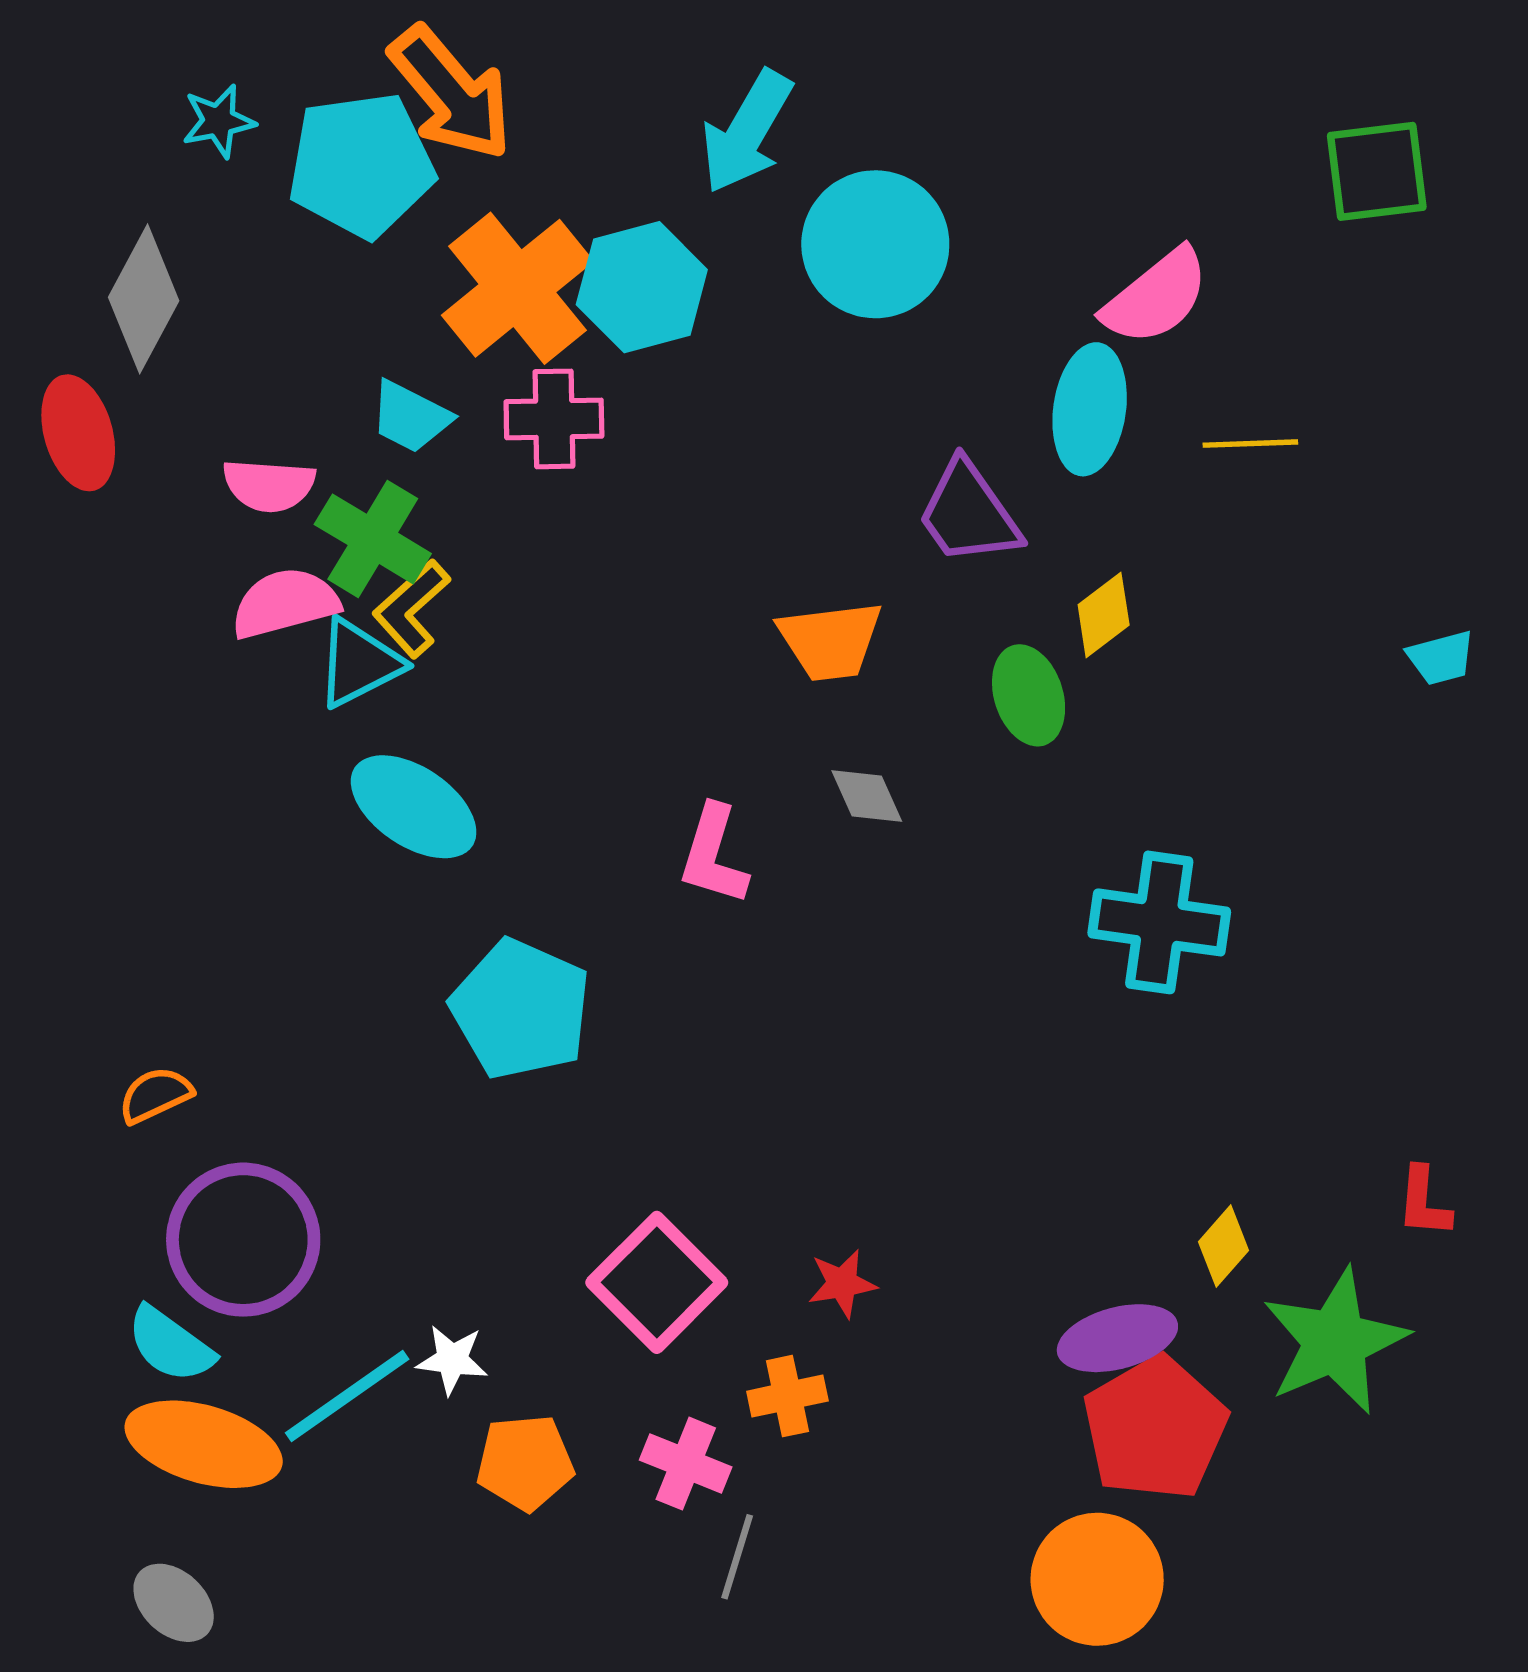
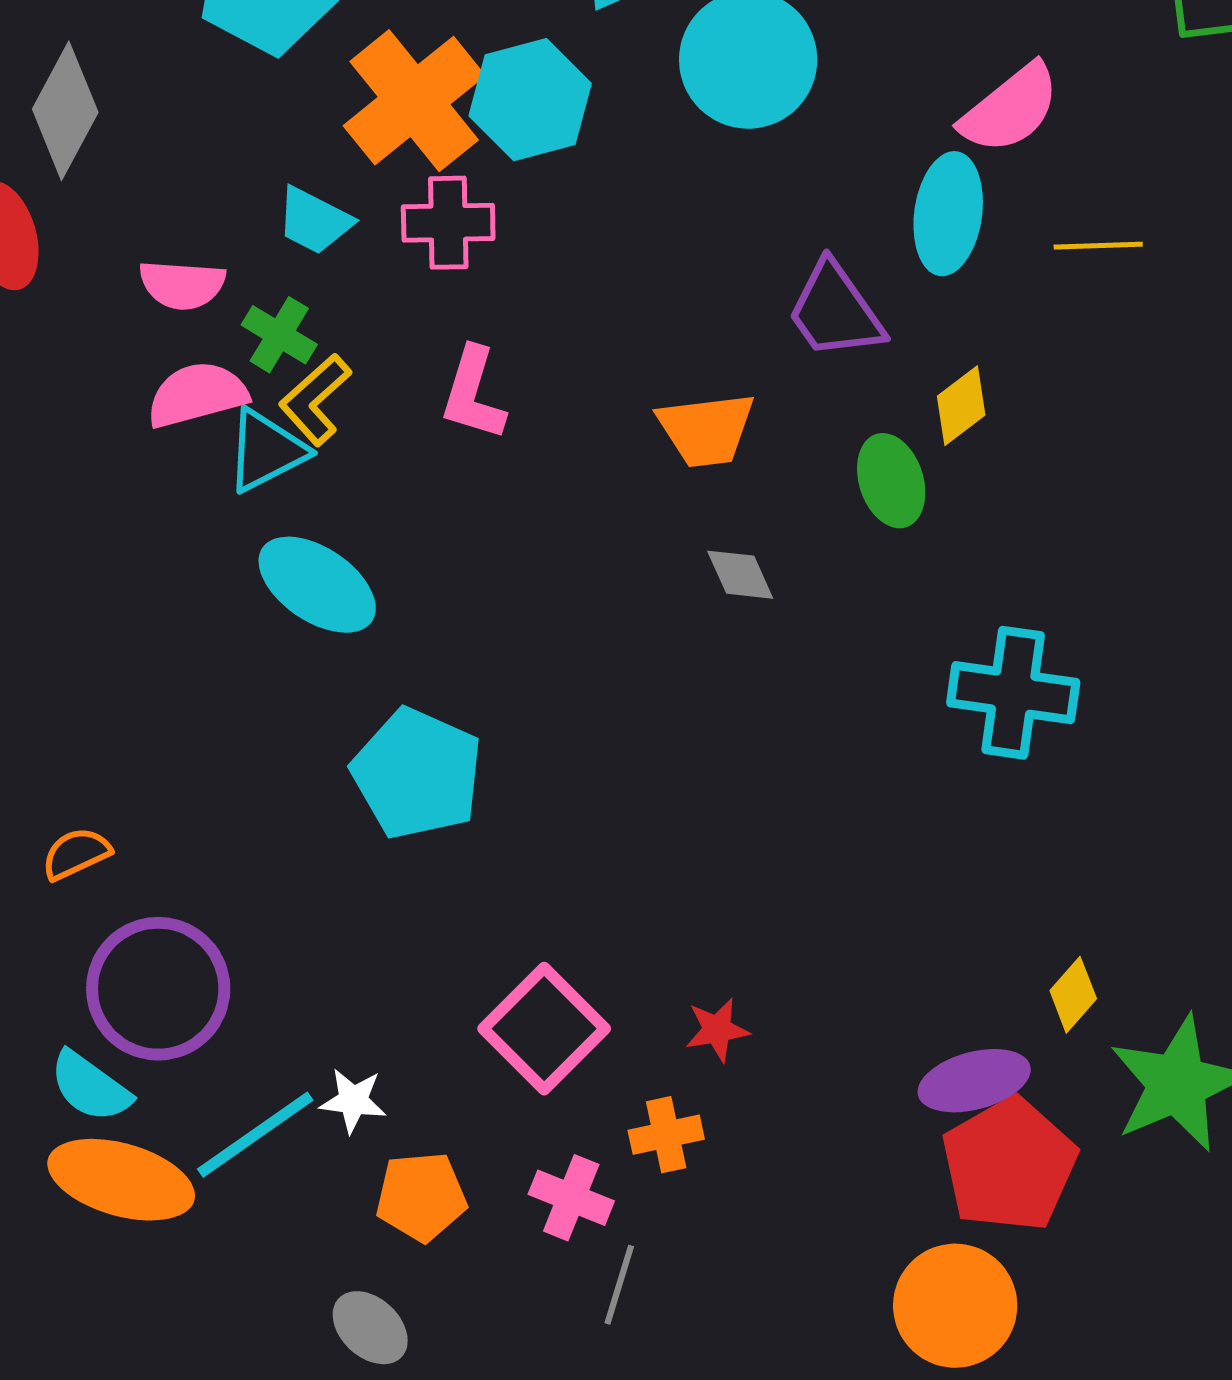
green cross: (373, 539) -> (279, 335), size x0.7
pink L-shape: (714, 855) -> (473, 394), moved
gray ellipse: (174, 1603) -> (370, 1328), moved

